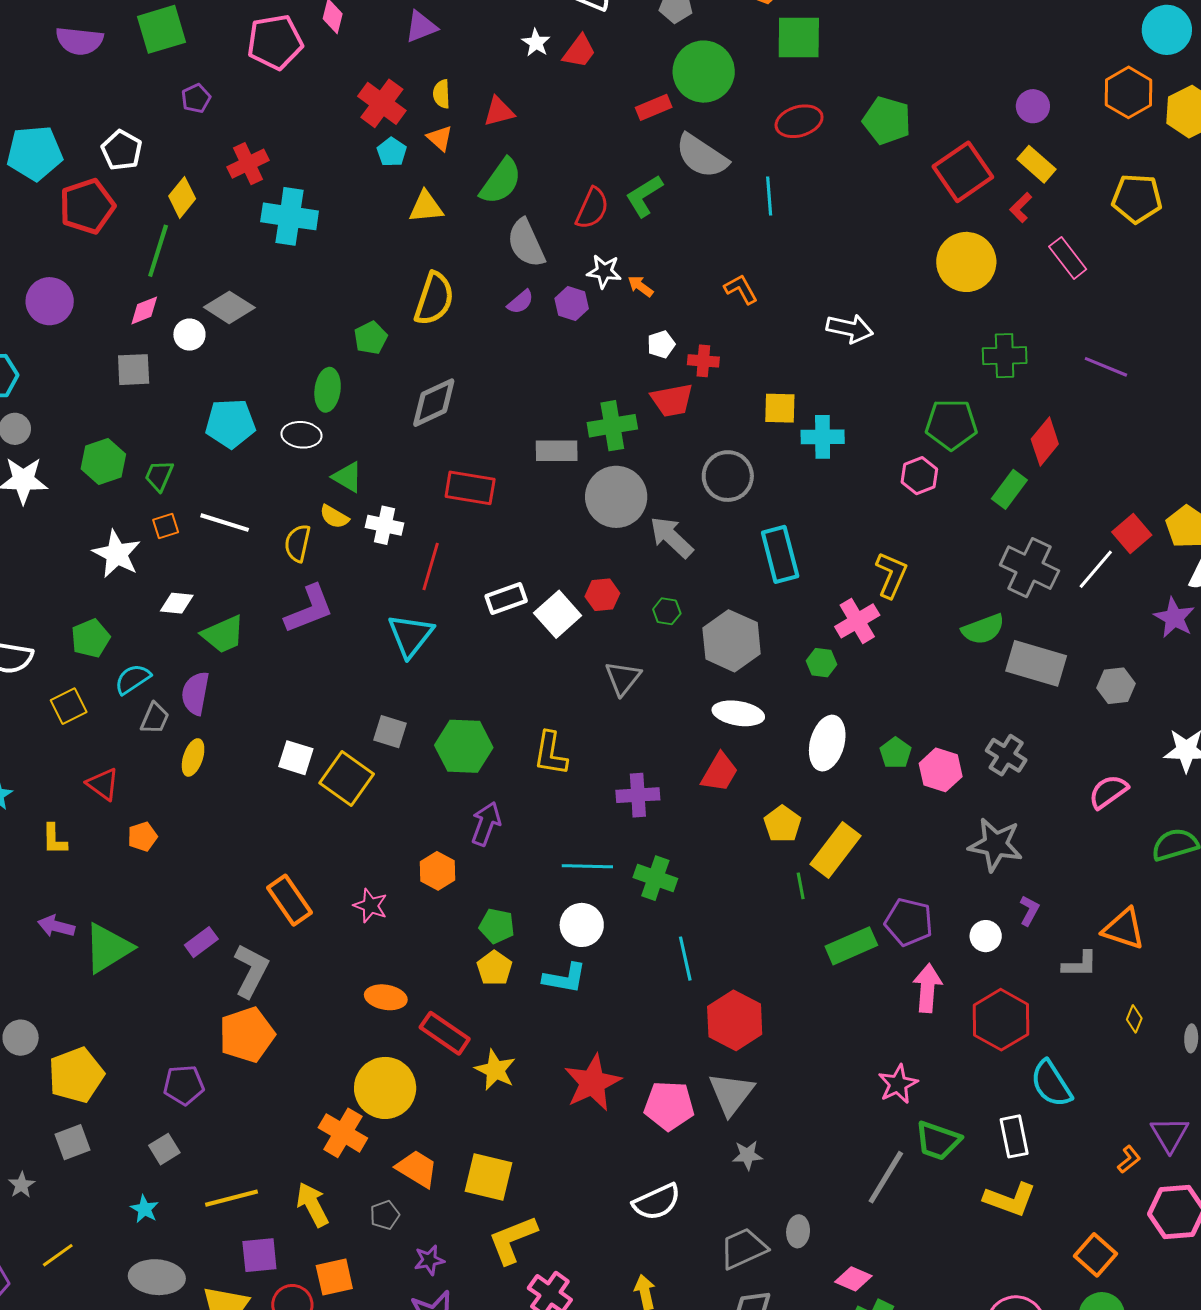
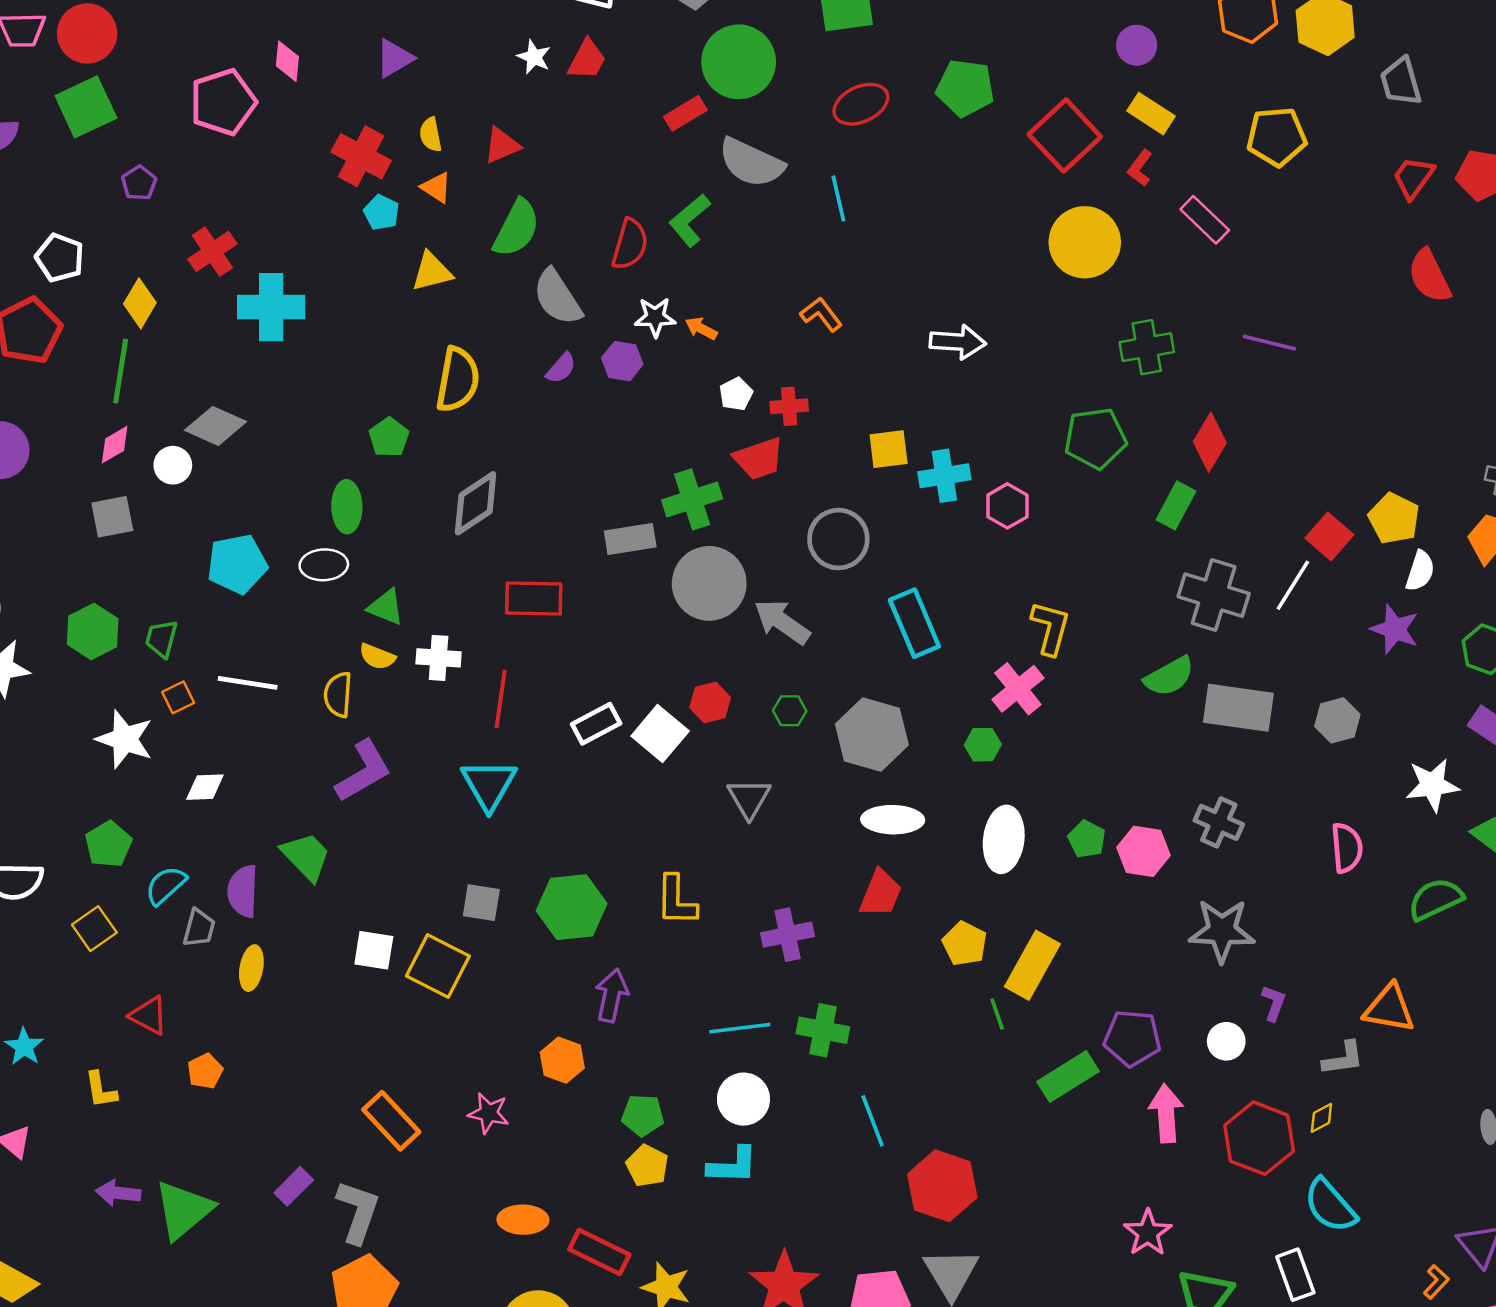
pink hexagon: (919, 476) -> (1007, 506), moved
green trapezoid: (223, 634) -> (306, 856), moved, turned -102
pink semicircle: (1108, 792) -> (1347, 848), turned 129
yellow diamond: (1134, 1019) -> (1321, 1118), moved, turned 48

